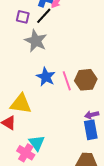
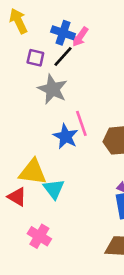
pink line: (67, 81) -> (81, 123), moved
cyan triangle: (37, 143) -> (54, 189), moved

